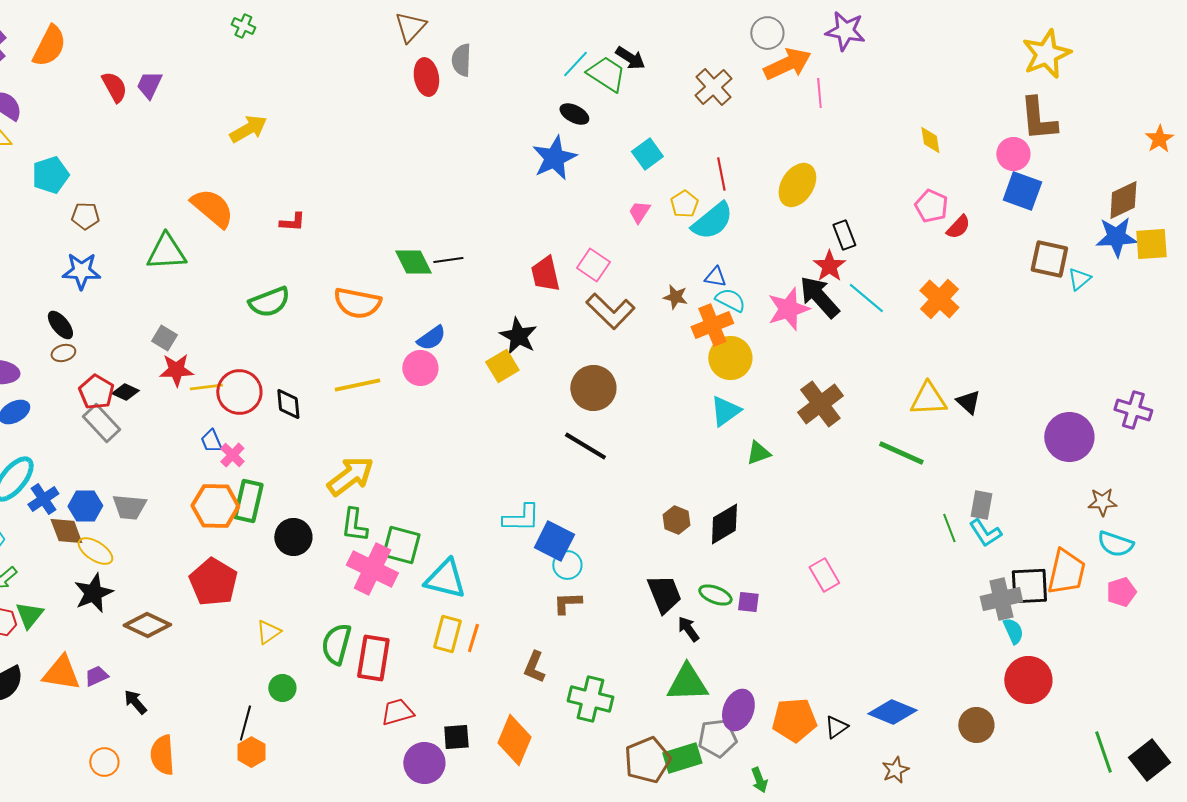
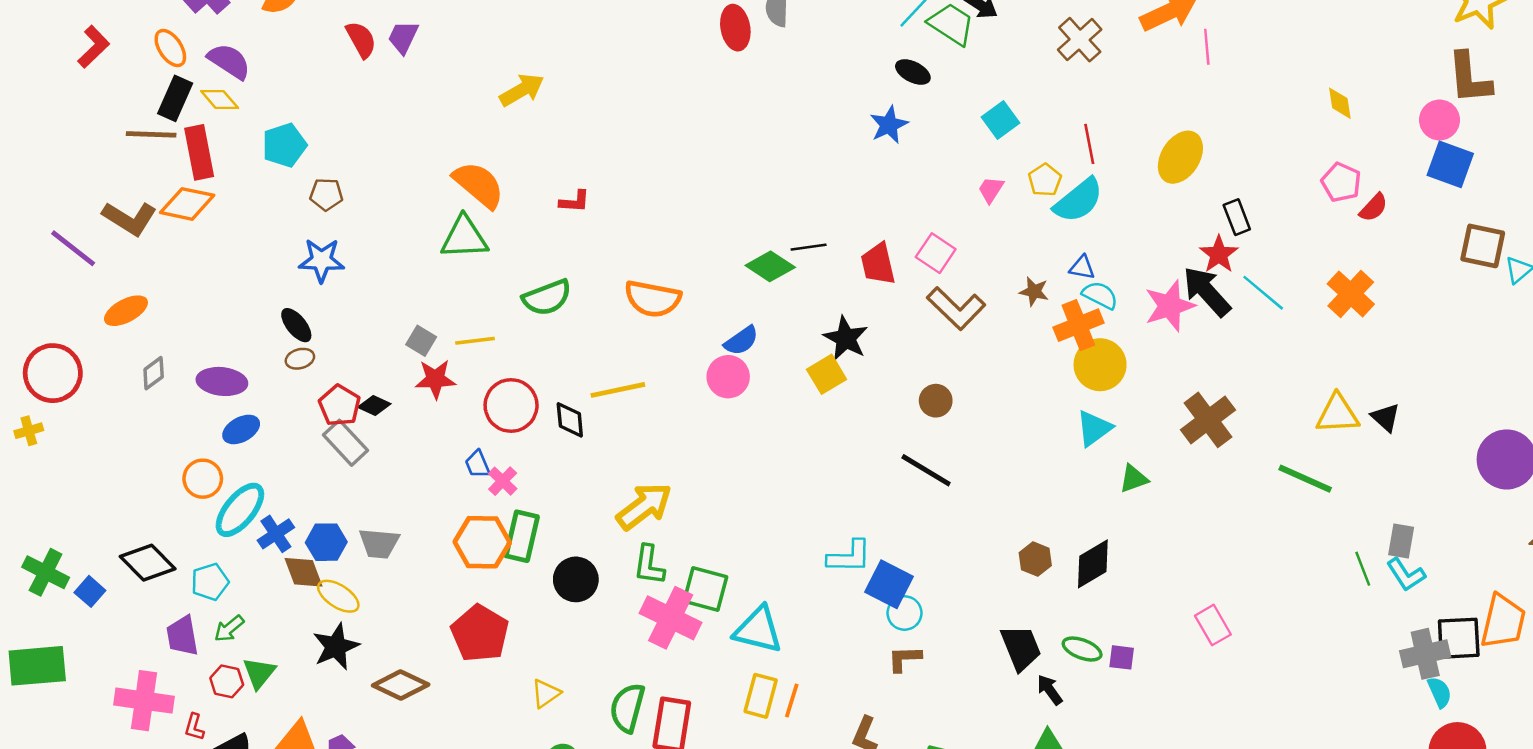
blue star: (554, 158) -> (889, 125), size x0.7
green triangle: (166, 252) -> (464, 238), moved
black line: (448, 260) -> (809, 247), moved
green diamond: (413, 262) -> (770, 266), moved, turned -30
yellow line: (357, 385) -> (618, 390), moved
yellow line: (206, 387) -> (475, 341), moved
brown circle: (593, 388) -> (936, 401), size x0.6

